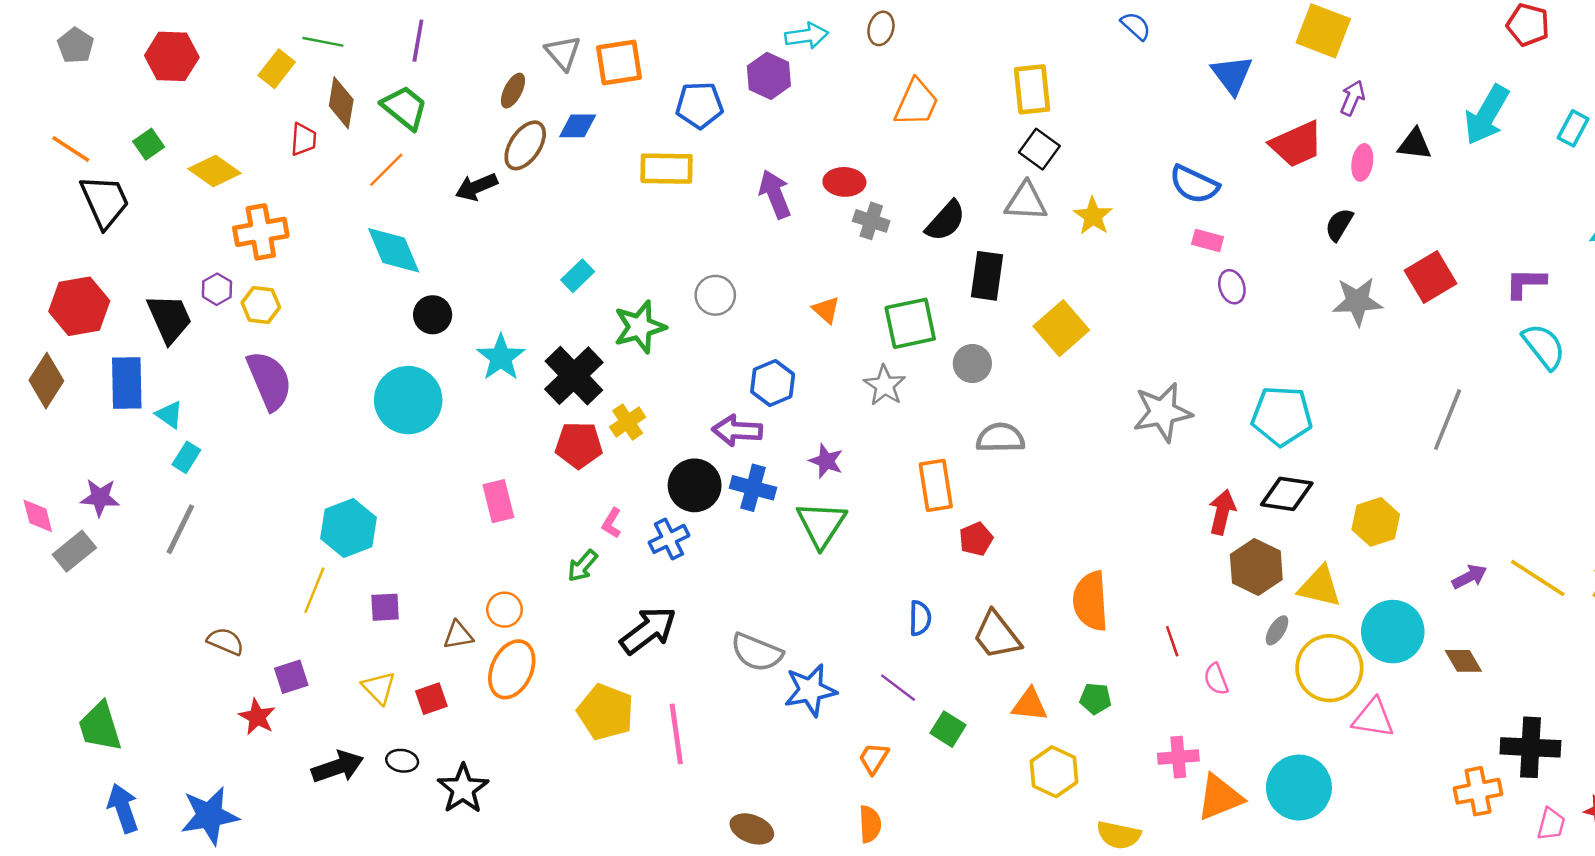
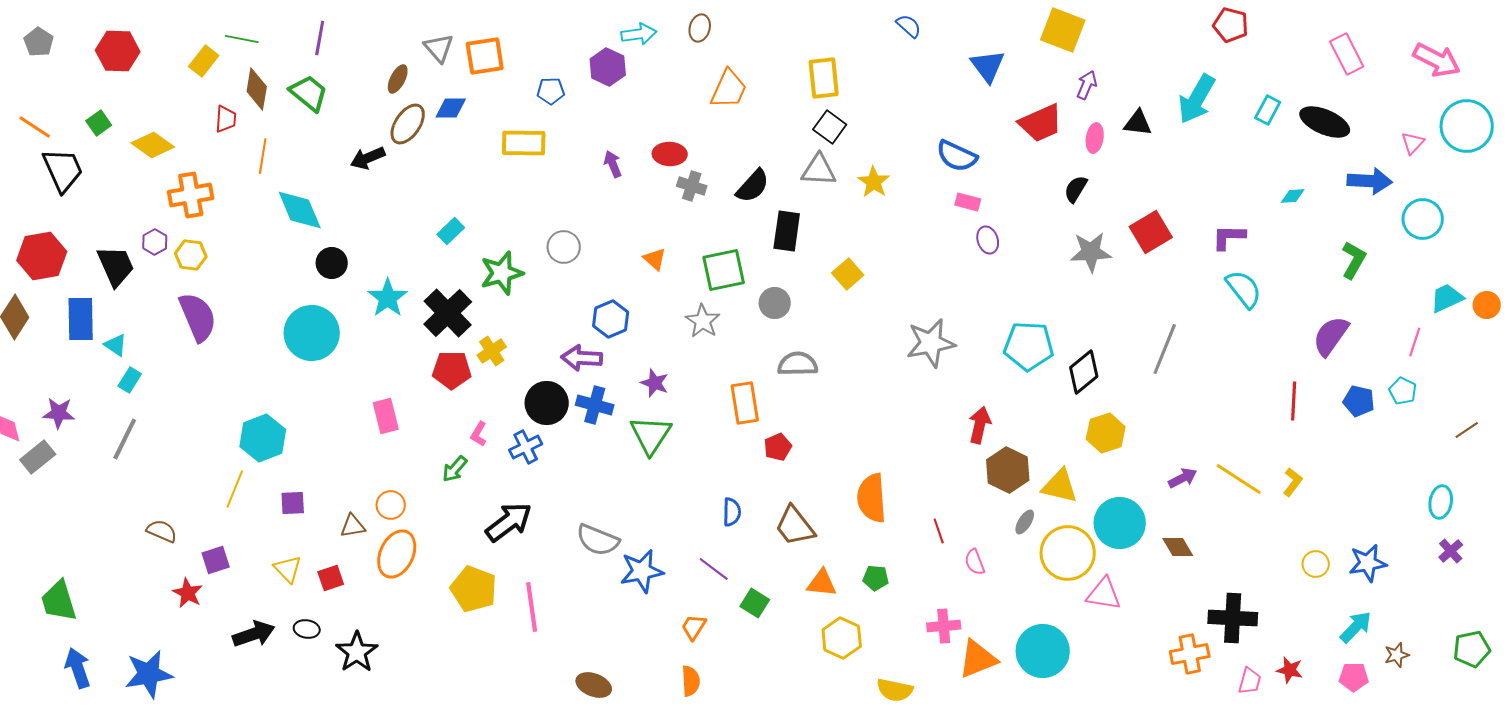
blue pentagon: (699, 105) -> (551, 91), size x0.7
orange line: (386, 170) -> (263, 156), moved, turned -36
purple arrow: (775, 194) -> (613, 164), size x0.7
yellow square: (1061, 328) -> (848, 274), size x0.7
black diamond: (1287, 494) -> (1084, 372), moved, turned -48

